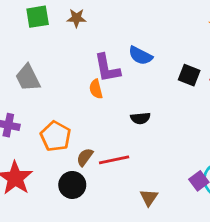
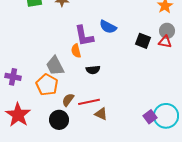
gray trapezoid: (28, 78) -> (55, 66), moved
black semicircle: (140, 118) -> (93, 70), moved
brown triangle: (149, 197) -> (101, 114), moved, turned -40

